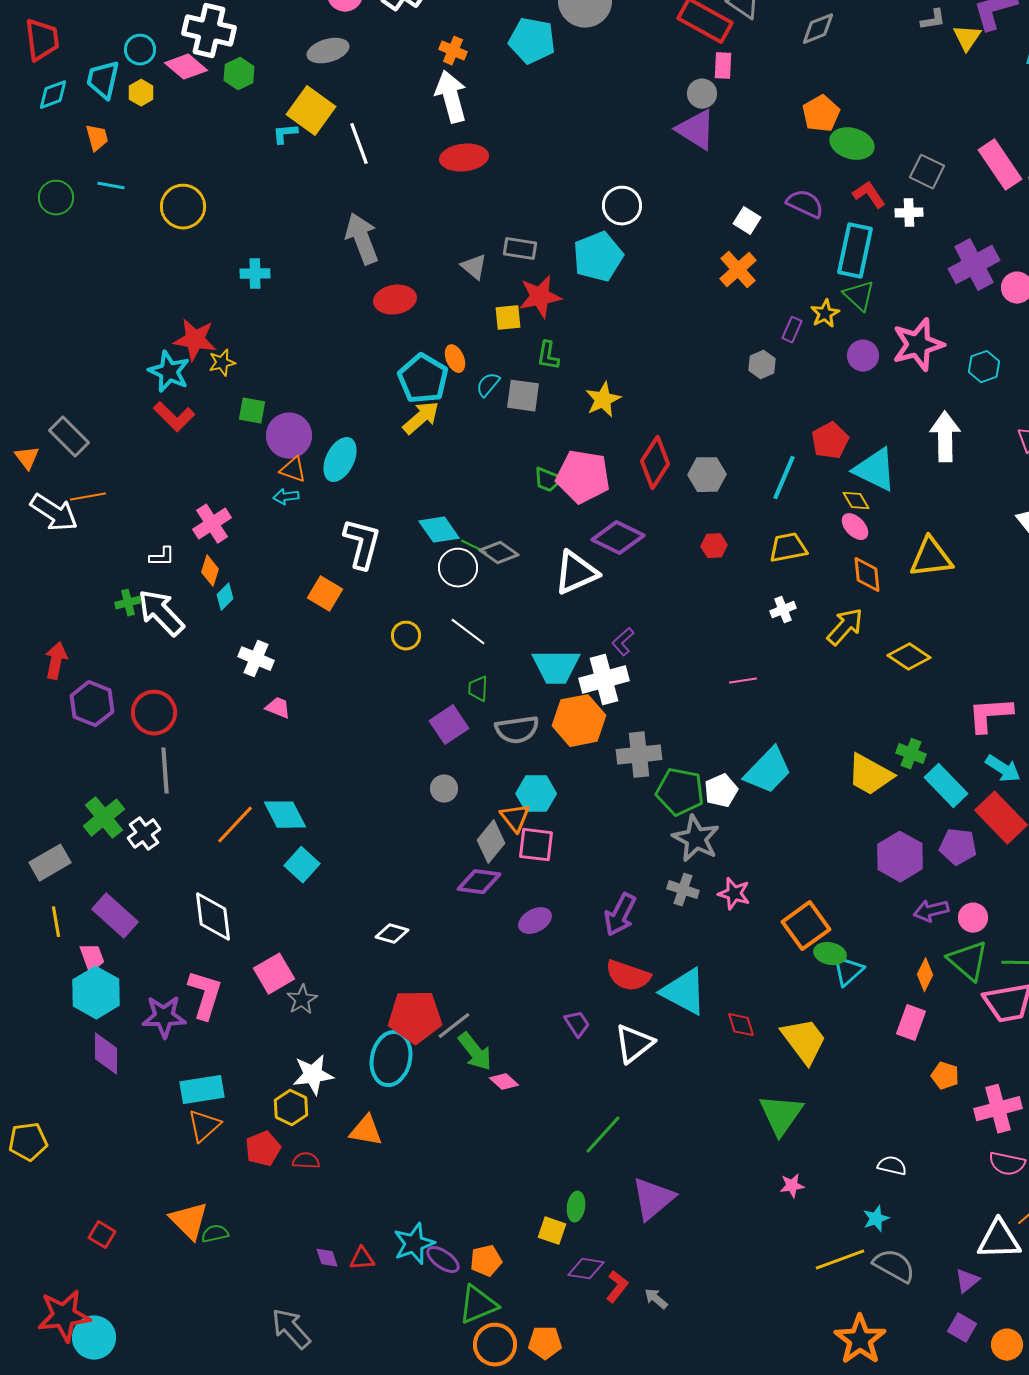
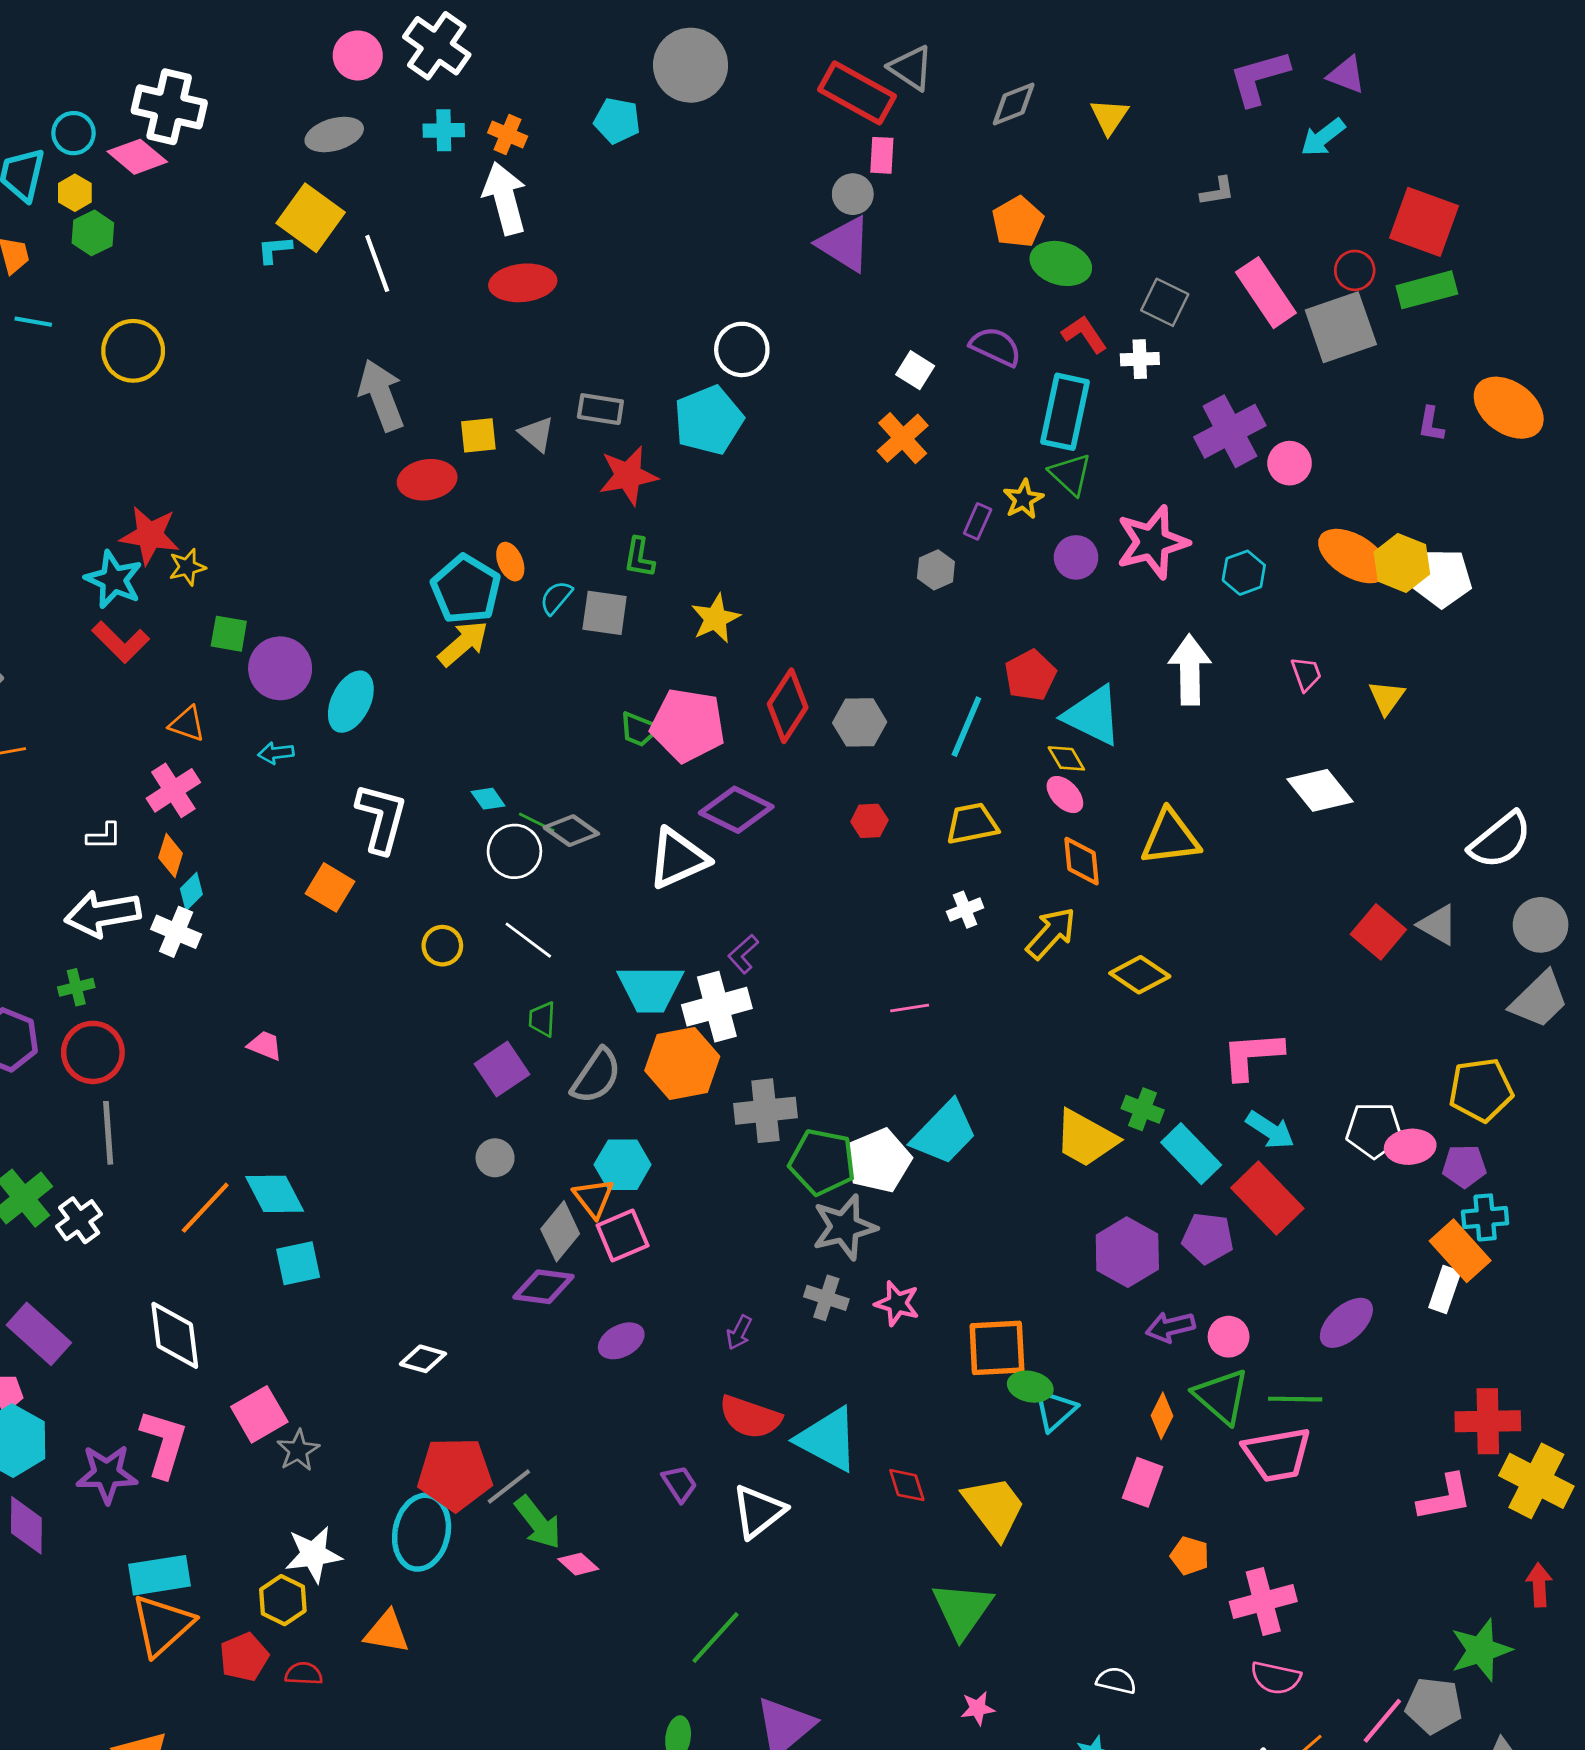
gray L-shape: (933, 20) -> (1217, 191), moved
yellow triangle: (967, 38) -> (1109, 116), moved
cyan pentagon: (532, 41) -> (617, 121), size x0.7
green hexagon: (239, 74) -> (93, 233), moved
cyan cross: (255, 274) -> (444, 130), moved
yellow square: (508, 318) -> (478, 435), moved
orange triangle: (293, 470) -> (187, 724), moved
cyan diamond: (439, 530) -> (488, 799), size x0.6
green cross: (128, 603) -> (76, 987), moved
white arrow: (161, 613) -> (103, 914), turned -56
white cross: (256, 659) -> (176, 932), moved
gray semicircle: (517, 730) -> (596, 1076), turned -48
white pentagon: (721, 791) -> (879, 1161), size x1.4
gray star: (696, 839) -> (844, 1227), turned 30
pink square: (536, 845) -> (623, 1235), turned -30
cyan square: (302, 865) -> (298, 1263), turned 36
purple arrow: (620, 915) -> (739, 1333), size x0.6
orange square: (806, 926) -> (997, 1348), turned 33
orange triangle: (204, 1126) -> (162, 1625), size x1.4

